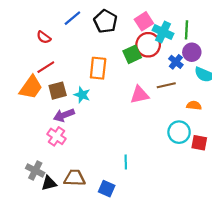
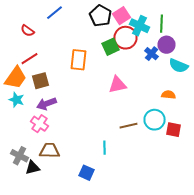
black pentagon: (105, 21) -> (100, 16), moved
brown line: (166, 85) -> (128, 126), moved
cyan star: (82, 95) -> (16, 100), moved
brown trapezoid: (75, 178) -> (50, 151), moved

